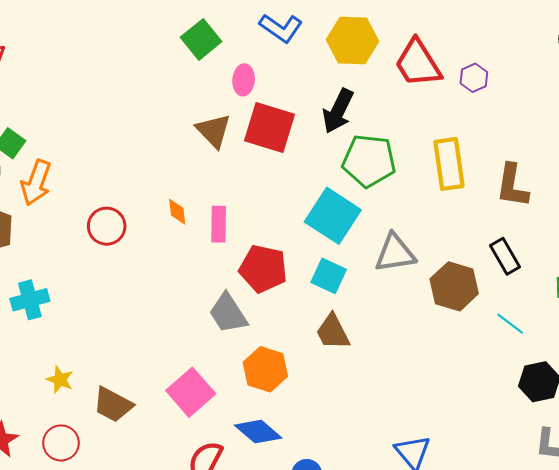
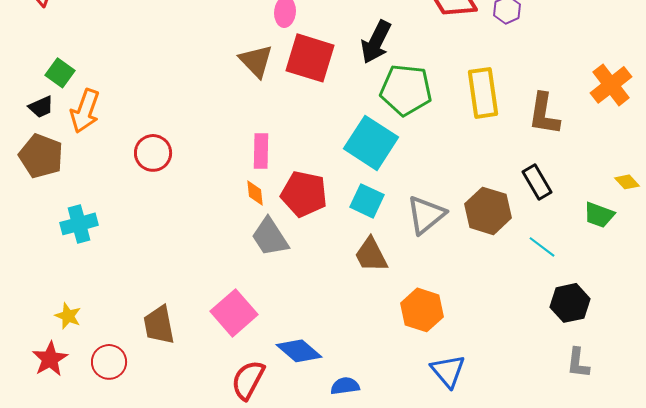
orange diamond: (177, 212) -> (255, 193), moved
gray triangle: (395, 253) -> (426, 215), moved, turned -30
orange hexagon: (265, 369) -> (422, 310), moved
yellow star: (60, 380) -> (68, 316), moved
brown trapezoid: (113, 405) -> (159, 325), turned 51

